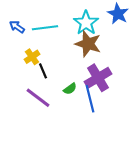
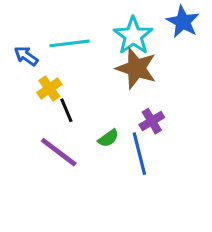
blue arrow: (17, 27) -> (26, 56), moved
purple cross: (98, 78) -> (152, 121), size x0.6

